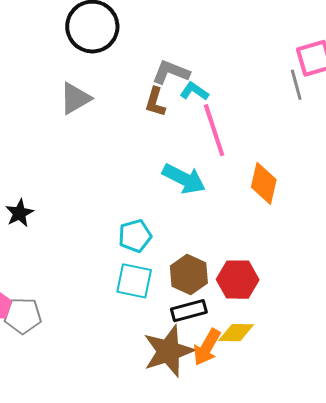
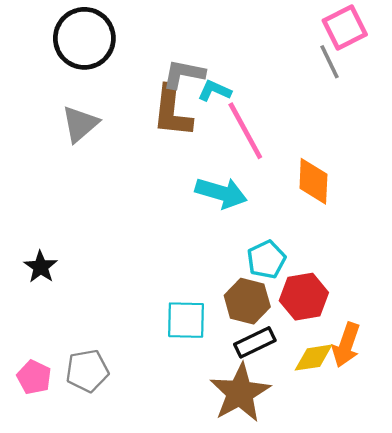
brown L-shape: (155, 102) -> (172, 111), size x1.6
cyan pentagon: (135, 236) -> (266, 259), moved
gray pentagon: (23, 316) -> (87, 371), moved
orange arrow: (207, 347) -> (346, 345), moved

